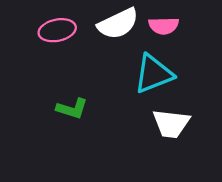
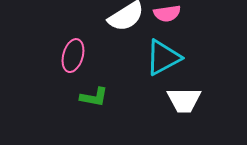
pink ellipse: (57, 30) -> (73, 56), moved, turned -56

